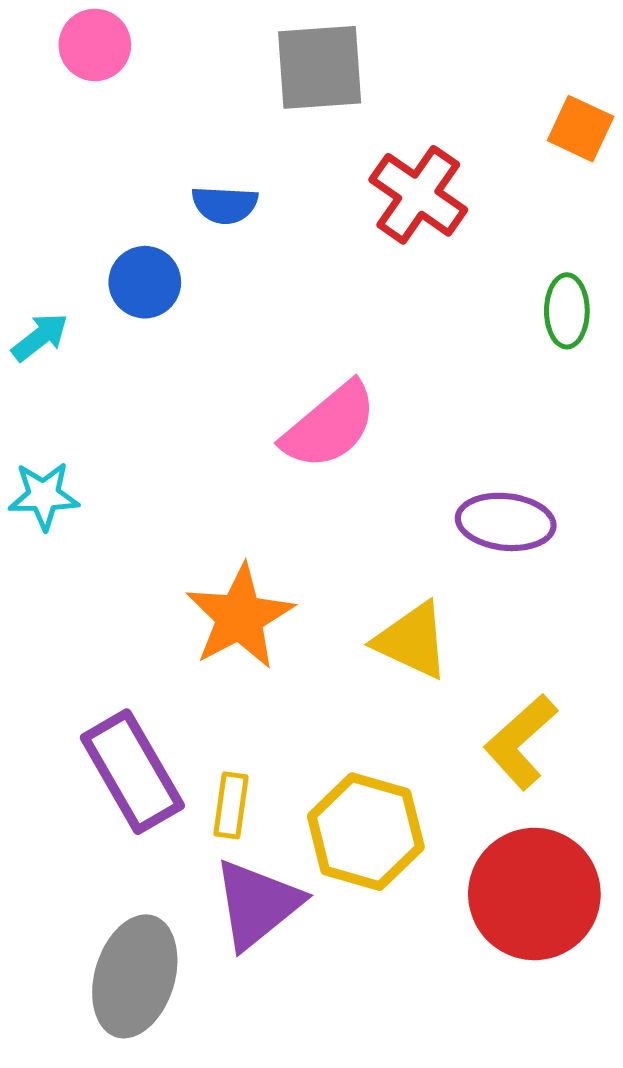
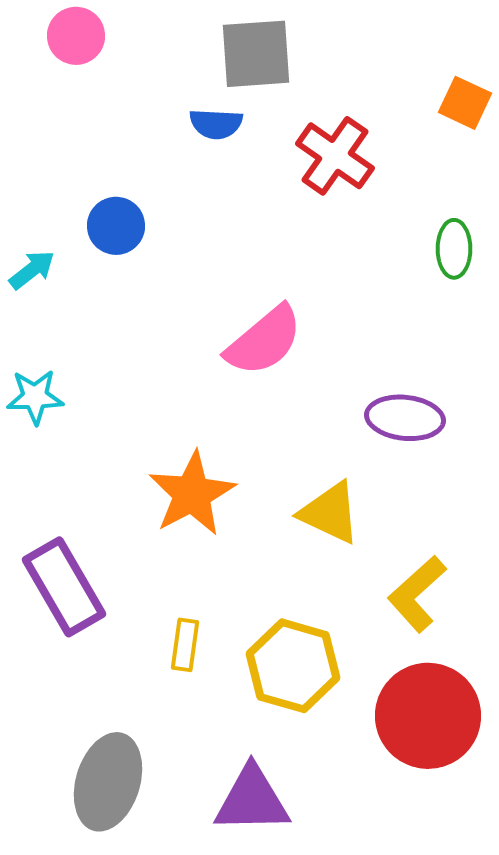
blue semicircle: (225, 205) -> (216, 124), moved
purple rectangle: (132, 772) -> (64, 587), moved
purple triangle: (257, 904) -> (252, 800), moved, turned 38

